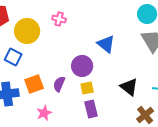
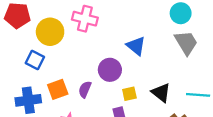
pink cross: (59, 19) -> (85, 19), size x1.6
yellow square: (87, 88) -> (129, 94), moved

